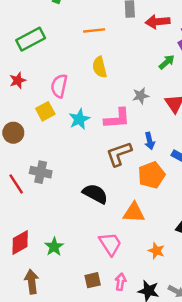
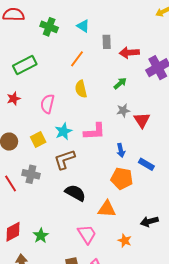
orange line: (94, 30) -> (77, 59), turned -48
green arrow: (167, 62) -> (120, 83), moved
gray star: (141, 96) -> (123, 110), moved
yellow square: (45, 111) -> (38, 140), moved
brown L-shape: (119, 154) -> (64, 159), moved
orange pentagon: (152, 175) -> (122, 178), turned 30

